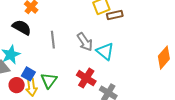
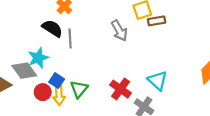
gray line: (53, 40) -> (70, 39), moved
gray arrow: (85, 42) -> (119, 31), moved
cyan triangle: (105, 51) -> (158, 81), moved

